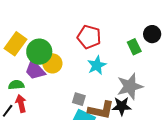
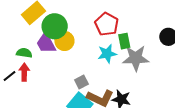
green rectangle: (134, 47) -> (124, 41), moved
gray star: (130, 86) -> (136, 58), moved
gray square: (79, 99) -> (81, 82), turned 32

